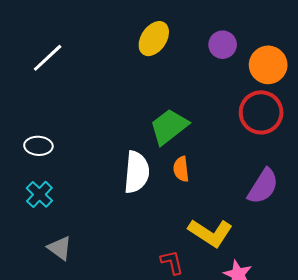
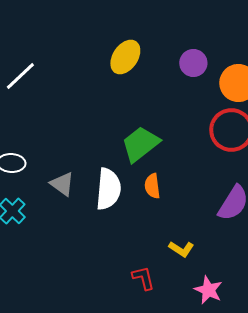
yellow L-shape: (210, 233) -> (181, 249), size x0.6
gray triangle: (60, 248) -> (62, 184), moved

